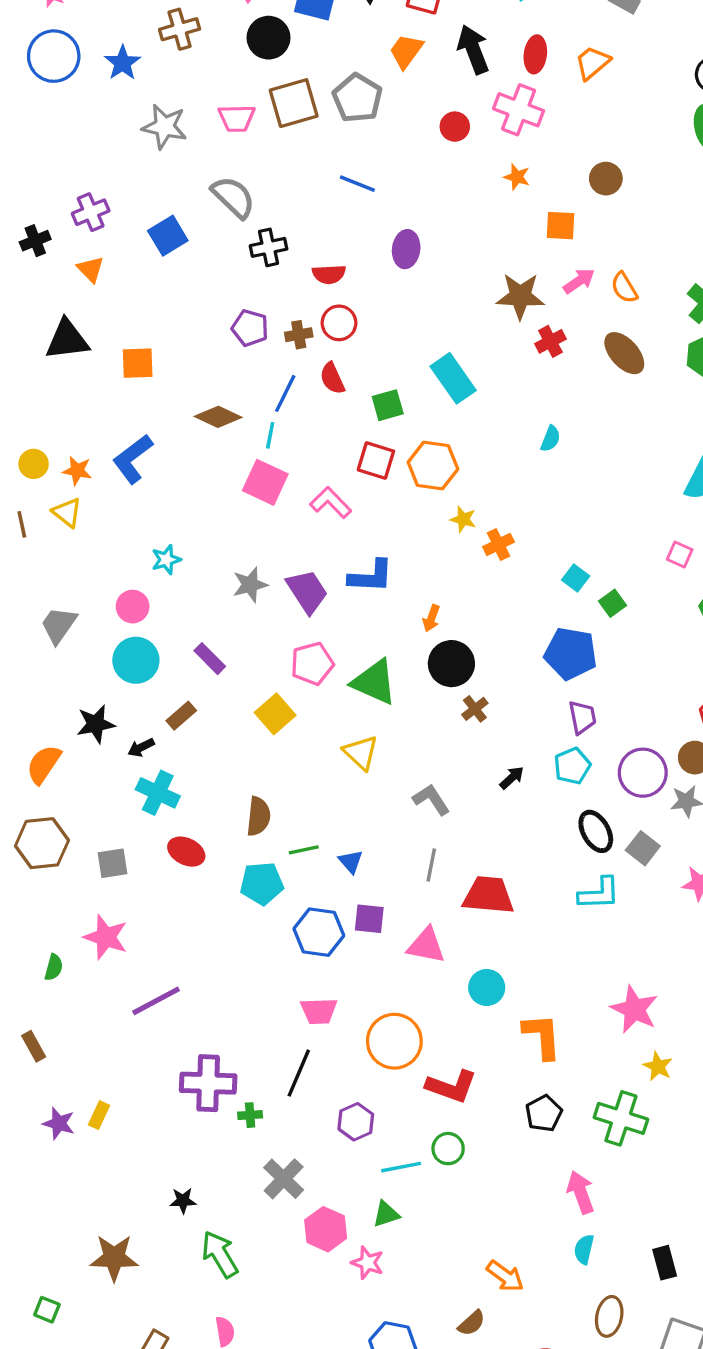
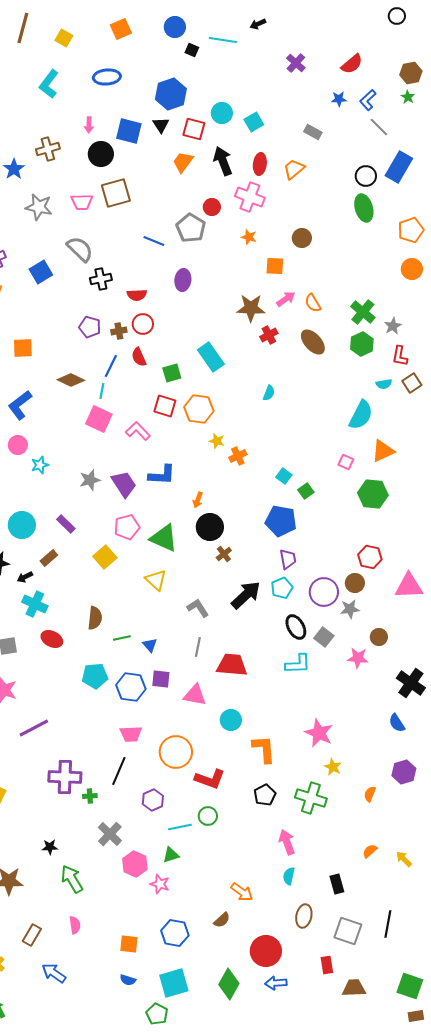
gray pentagon: (357, 98) -> (191, 228), moved
pink circle: (133, 607) -> (18, 445), moved
black arrow: (512, 778) -> (246, 595), size x2.0
cyan pentagon: (262, 883) -> (95, 676), moved

